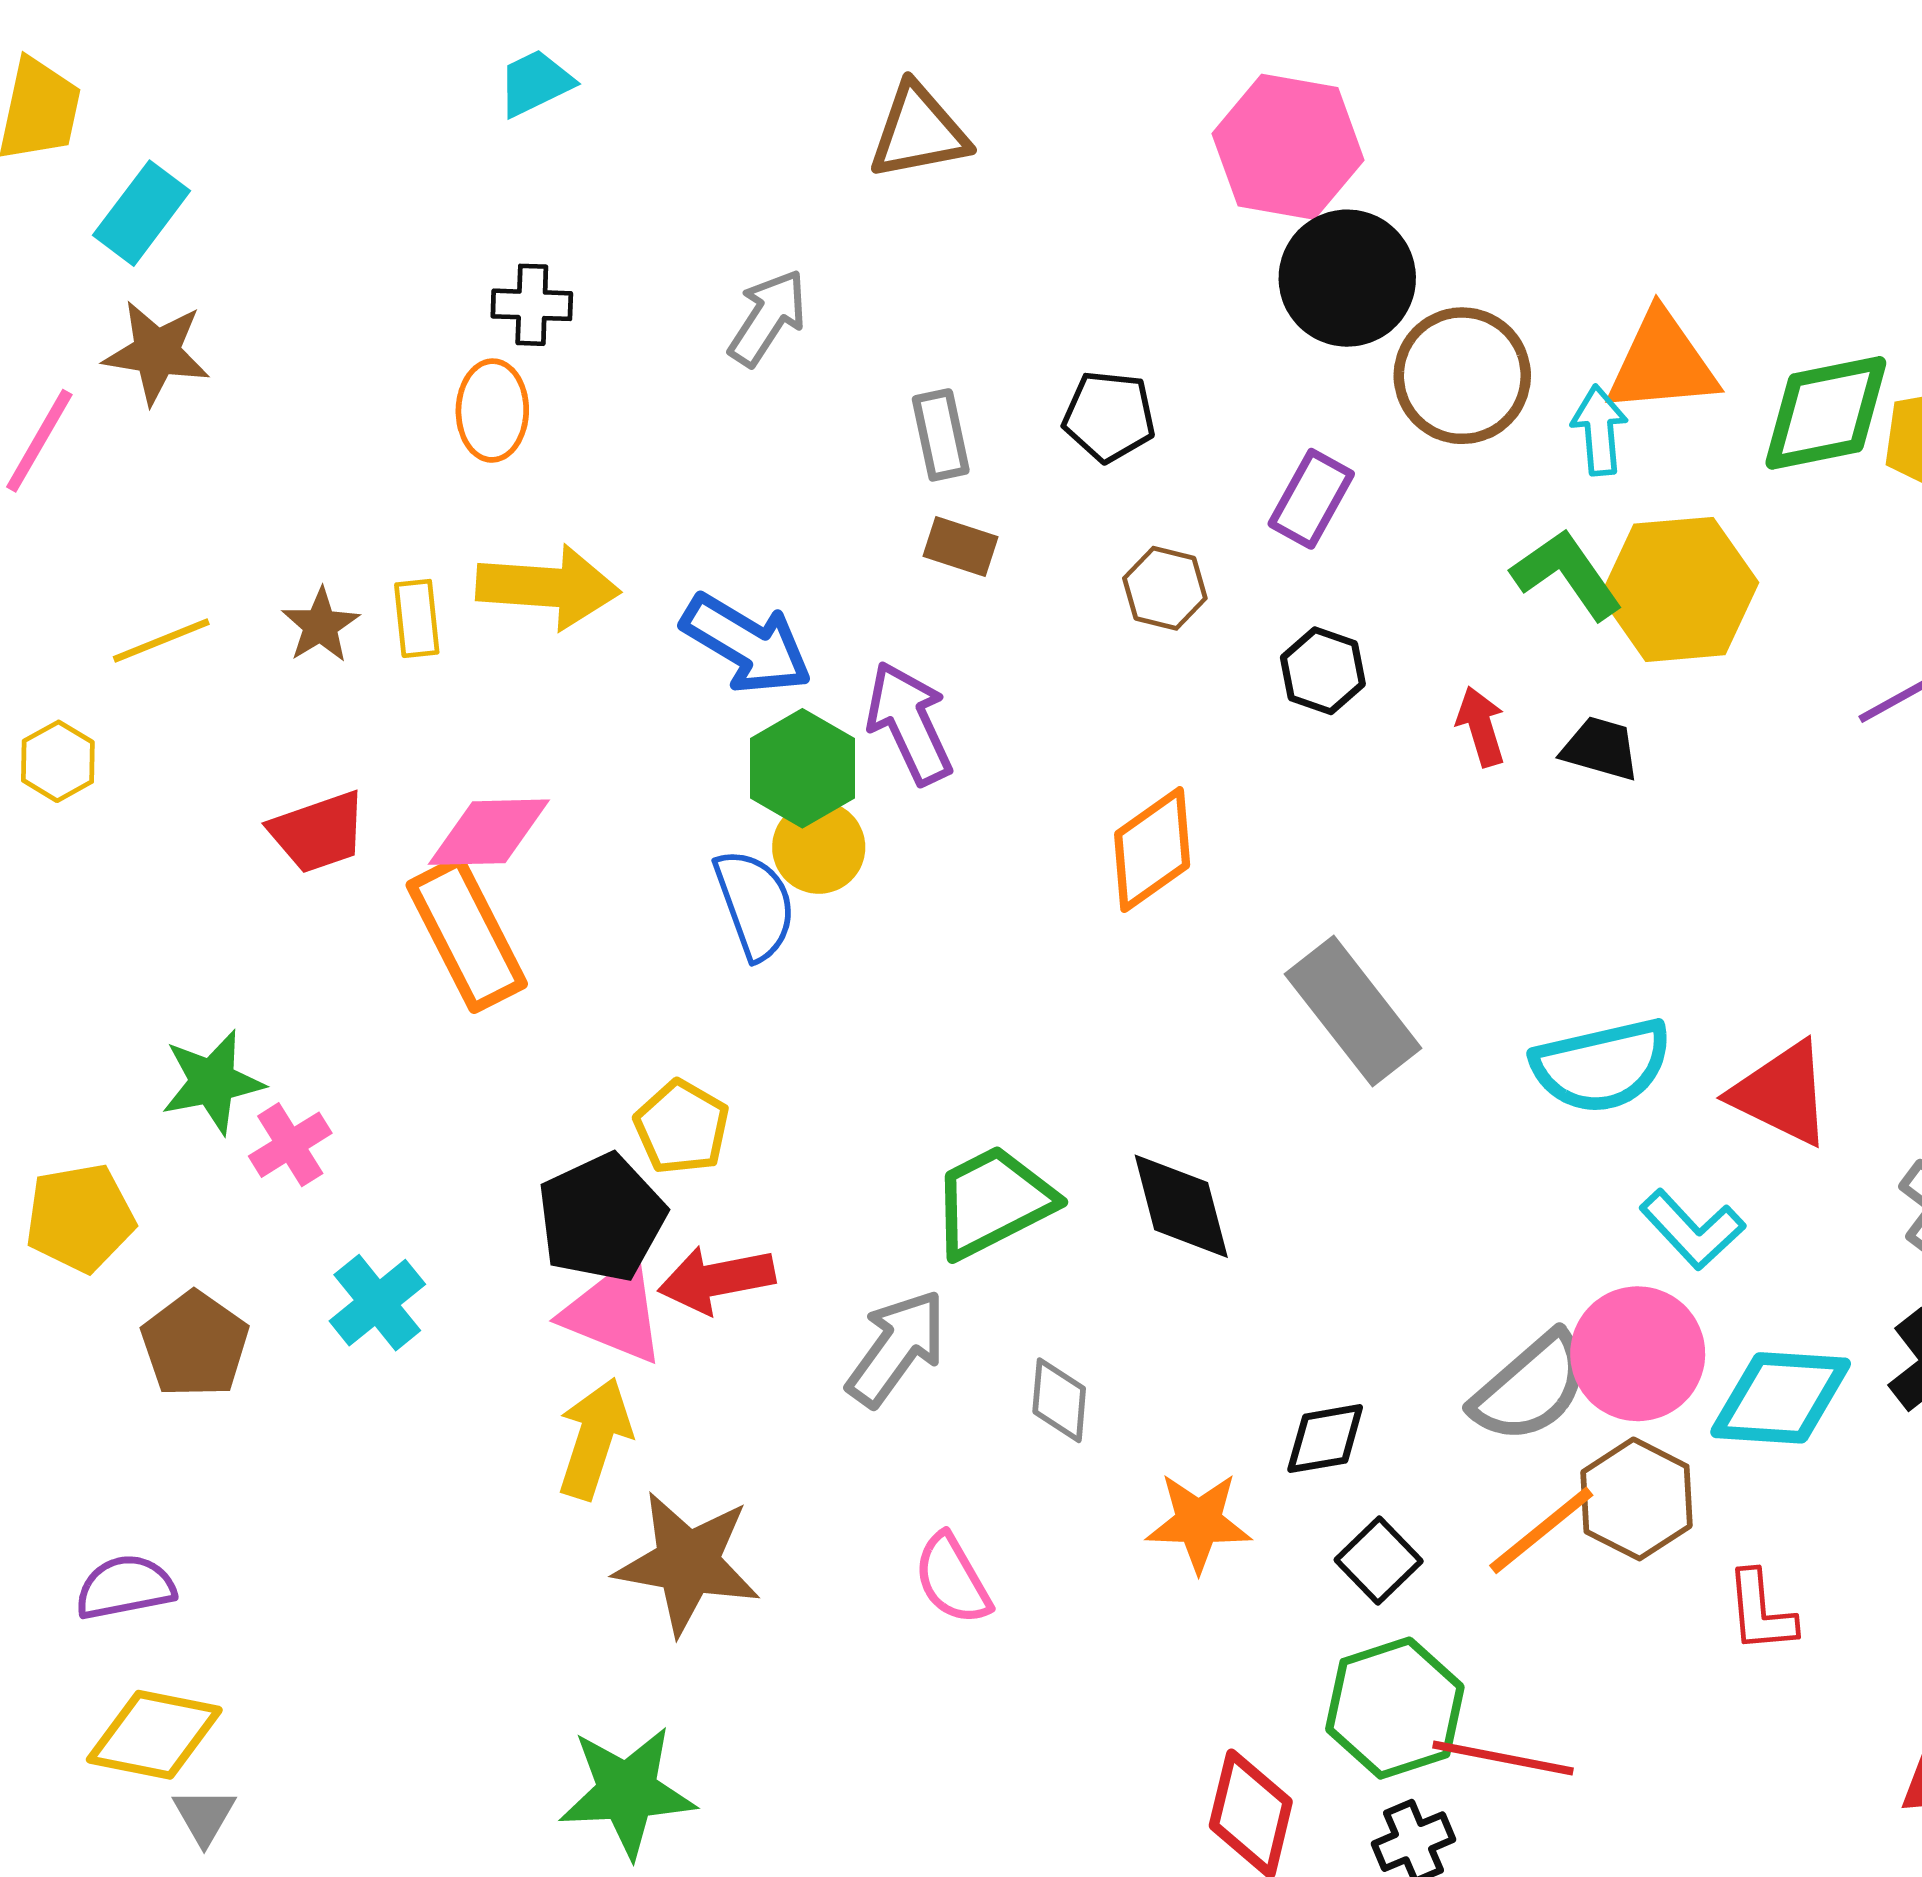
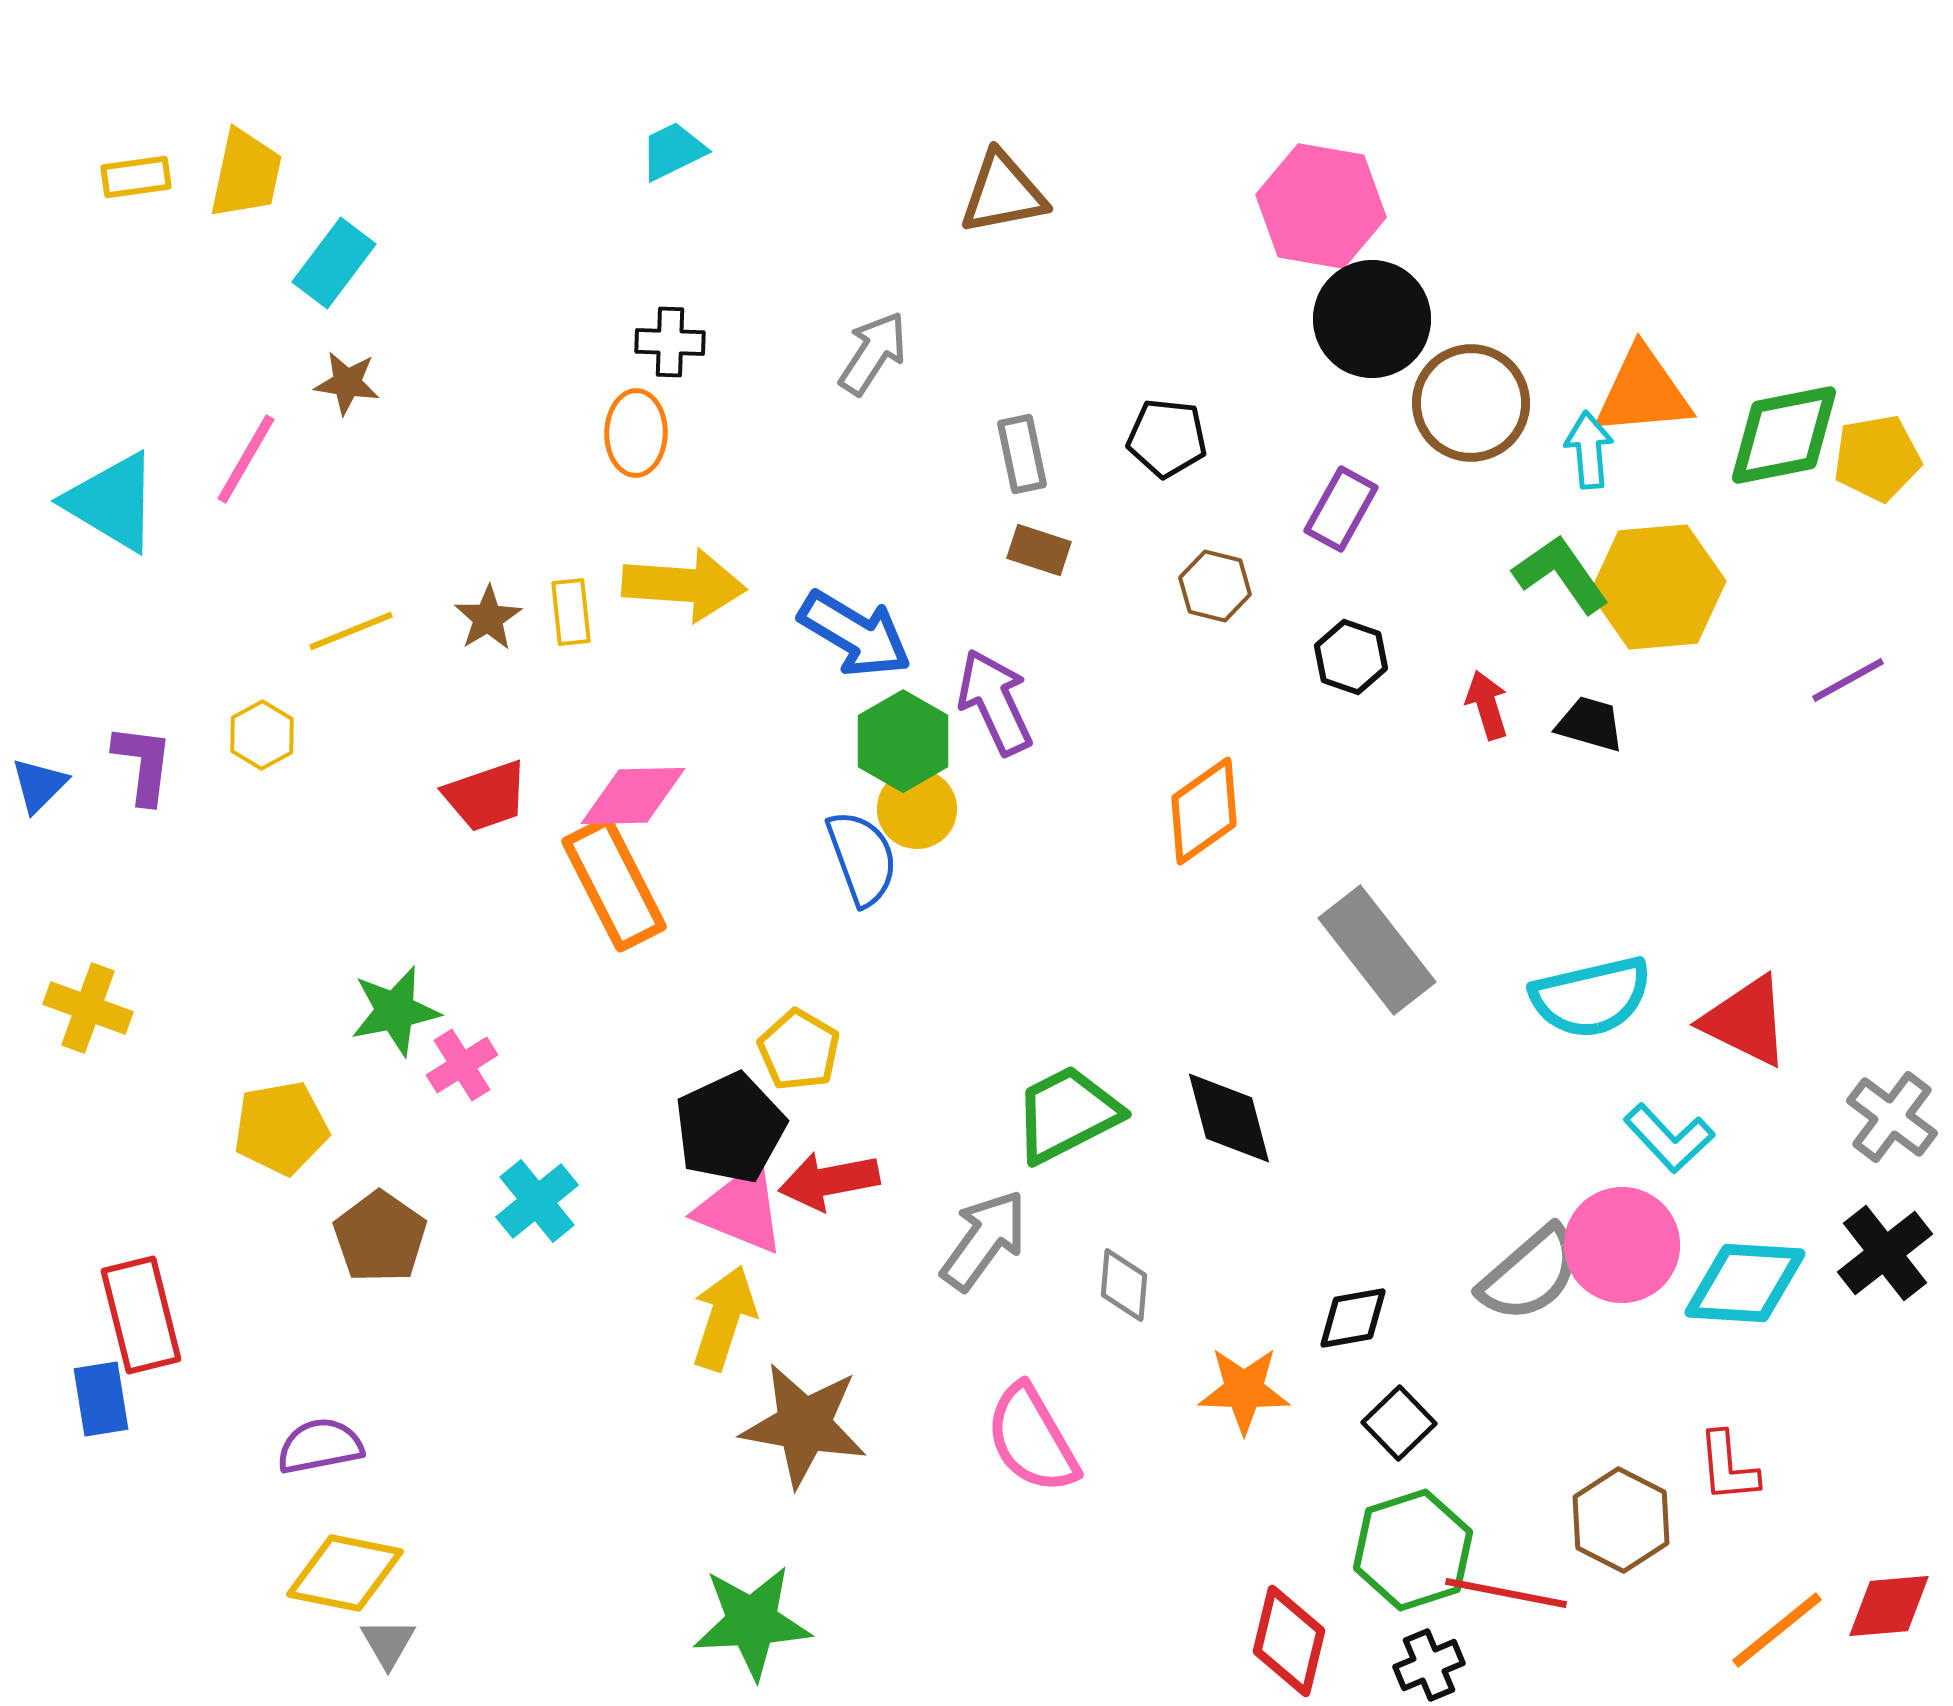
brown star: (157, 352) -> (347, 383), size x0.7
brown hexagon: (1636, 1499) -> (1621, 1520), moved
orange line: (1541, 1530) -> (1777, 1630), moved
pink semicircle: (952, 1579) -> (1032, 1439), size x1.4

